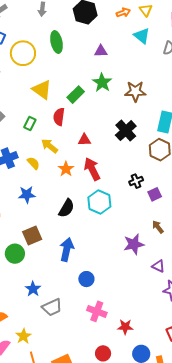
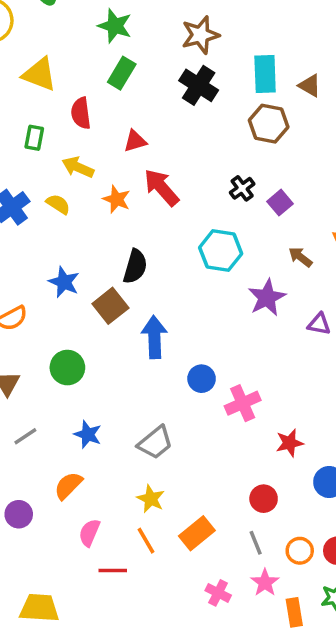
green star: (102, 83) -> (115, 26), moved
green rectangle: (76, 95) -> (122, 73), moved
black cross: (126, 131) -> (199, 85), moved
blue star: (27, 195) -> (64, 282), moved, turned -30
cyan hexagon: (99, 202) -> (221, 251), moved
brown square: (32, 235) -> (110, 306), moved
blue star: (33, 289) -> (88, 434), moved
pink cross: (97, 311) -> (243, 403), moved, turned -30
yellow star: (23, 336) -> (151, 499), moved

